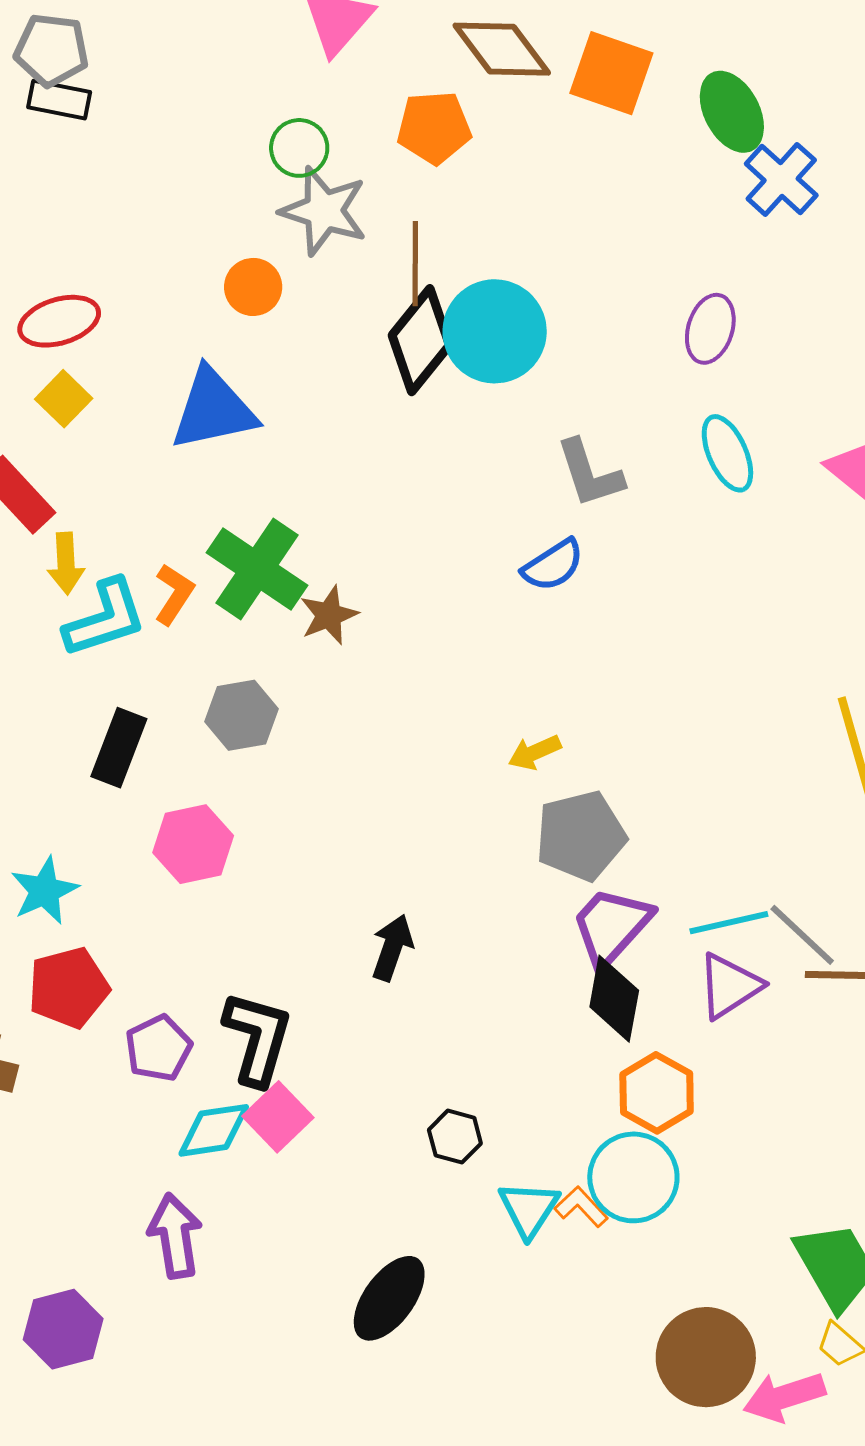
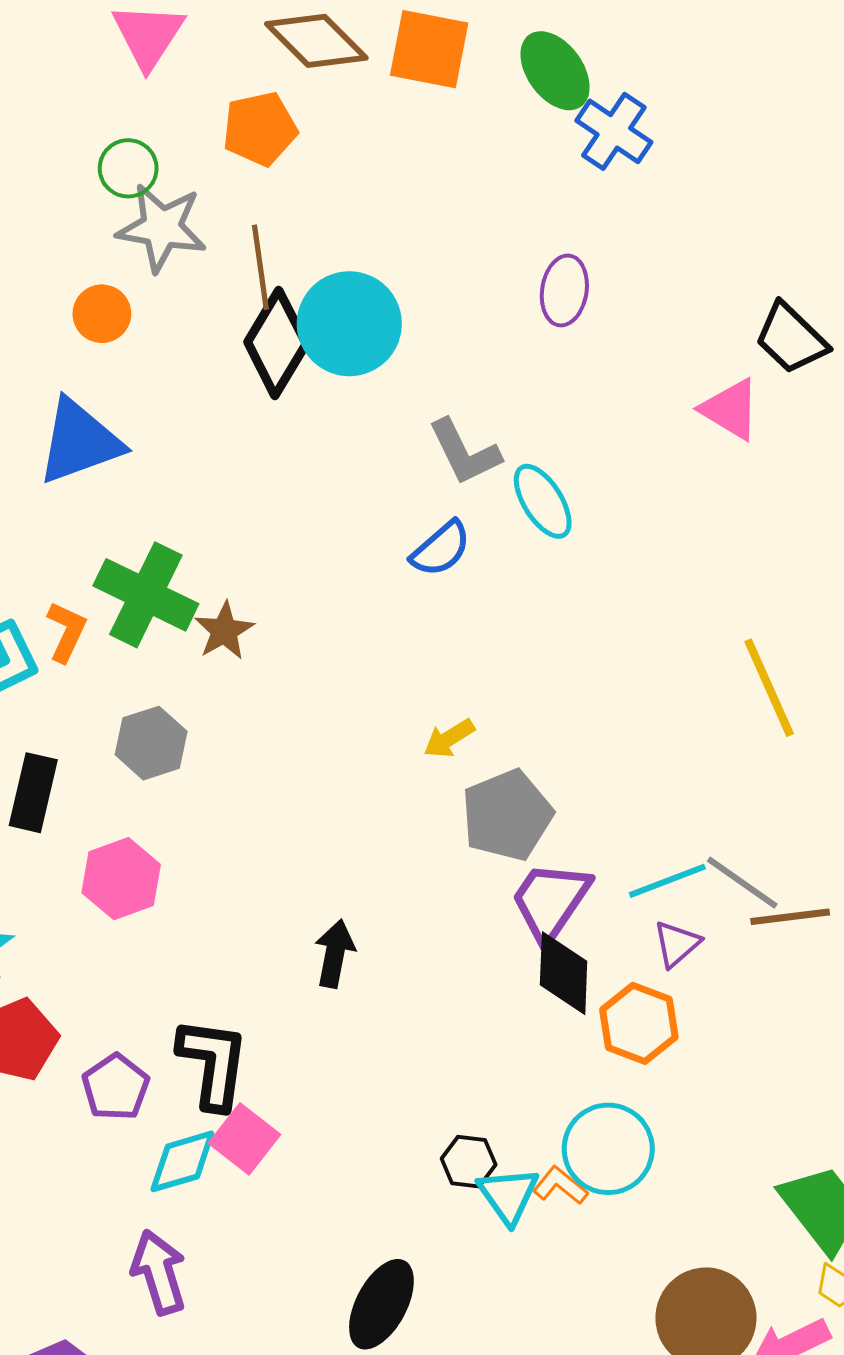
cyan ellipse: (727, 453) -> (543, 501), moved
purple triangle: (729, 986) -> (677, 944), size x0.7
orange hexagon: (657, 1093) -> (639, 1023), moved
black hexagon: (455, 1137) -> (469, 1162), moved

